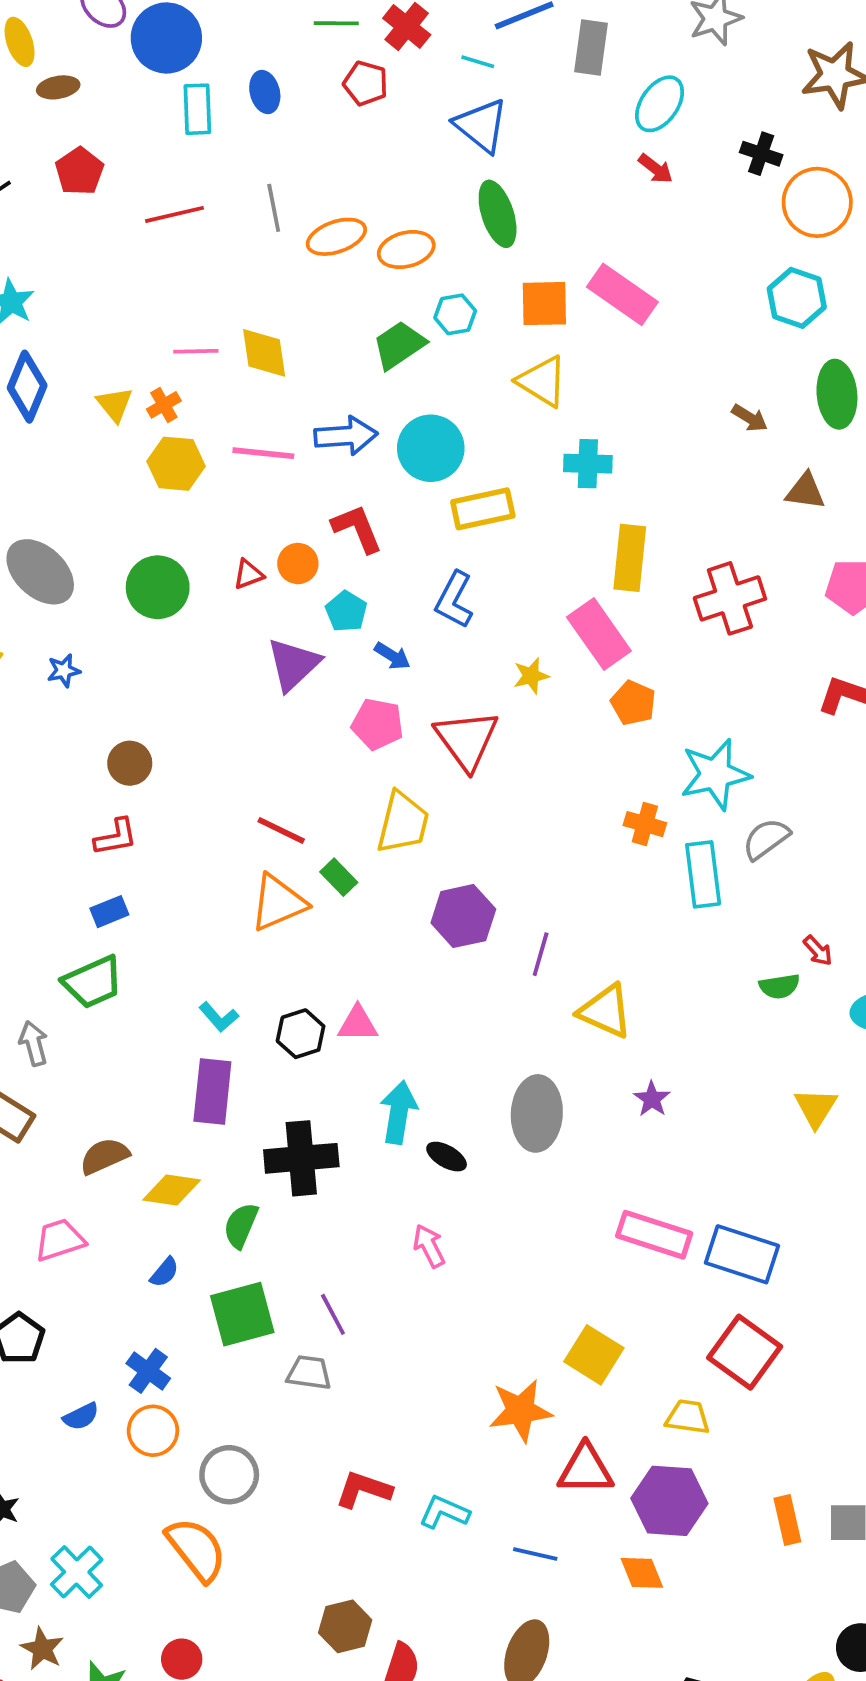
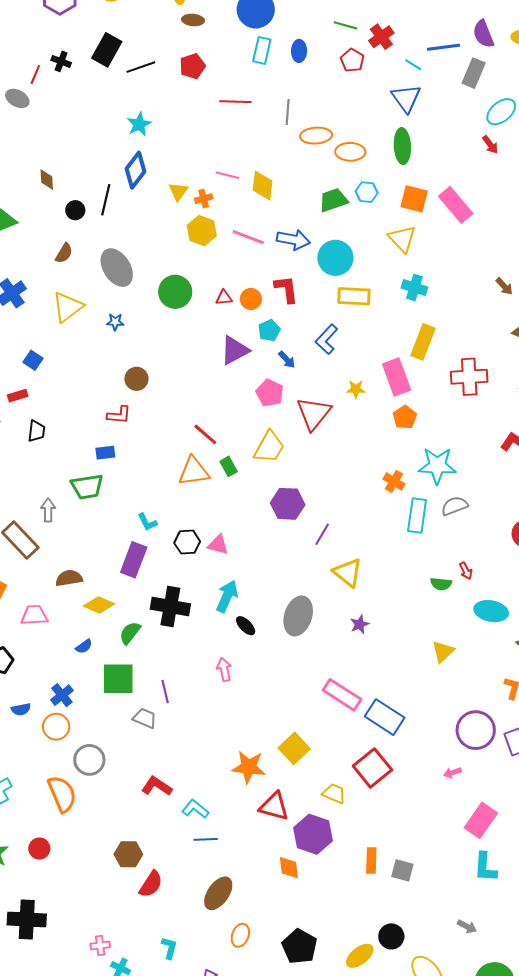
blue line: (535, 1554) -> (206, 839), moved, turned -30

